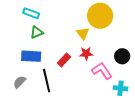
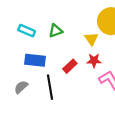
cyan rectangle: (31, 13) -> (27, 31), moved
green triangle: (37, 32) -> (56, 31), moved

